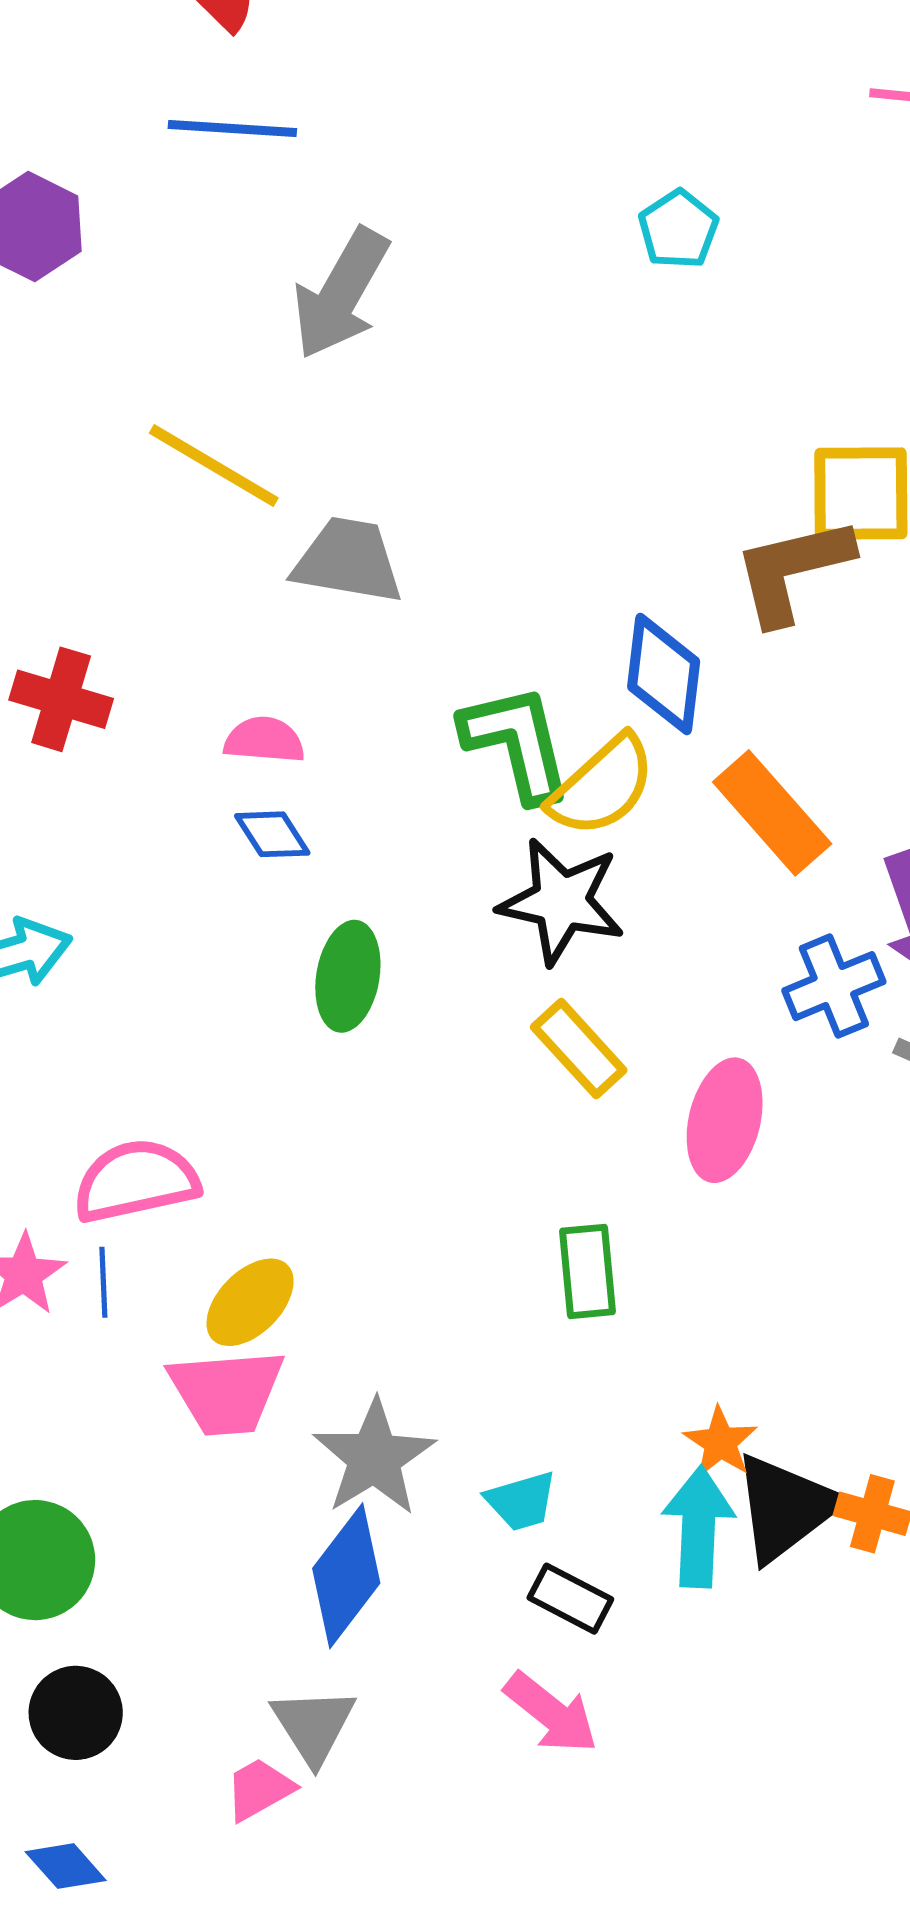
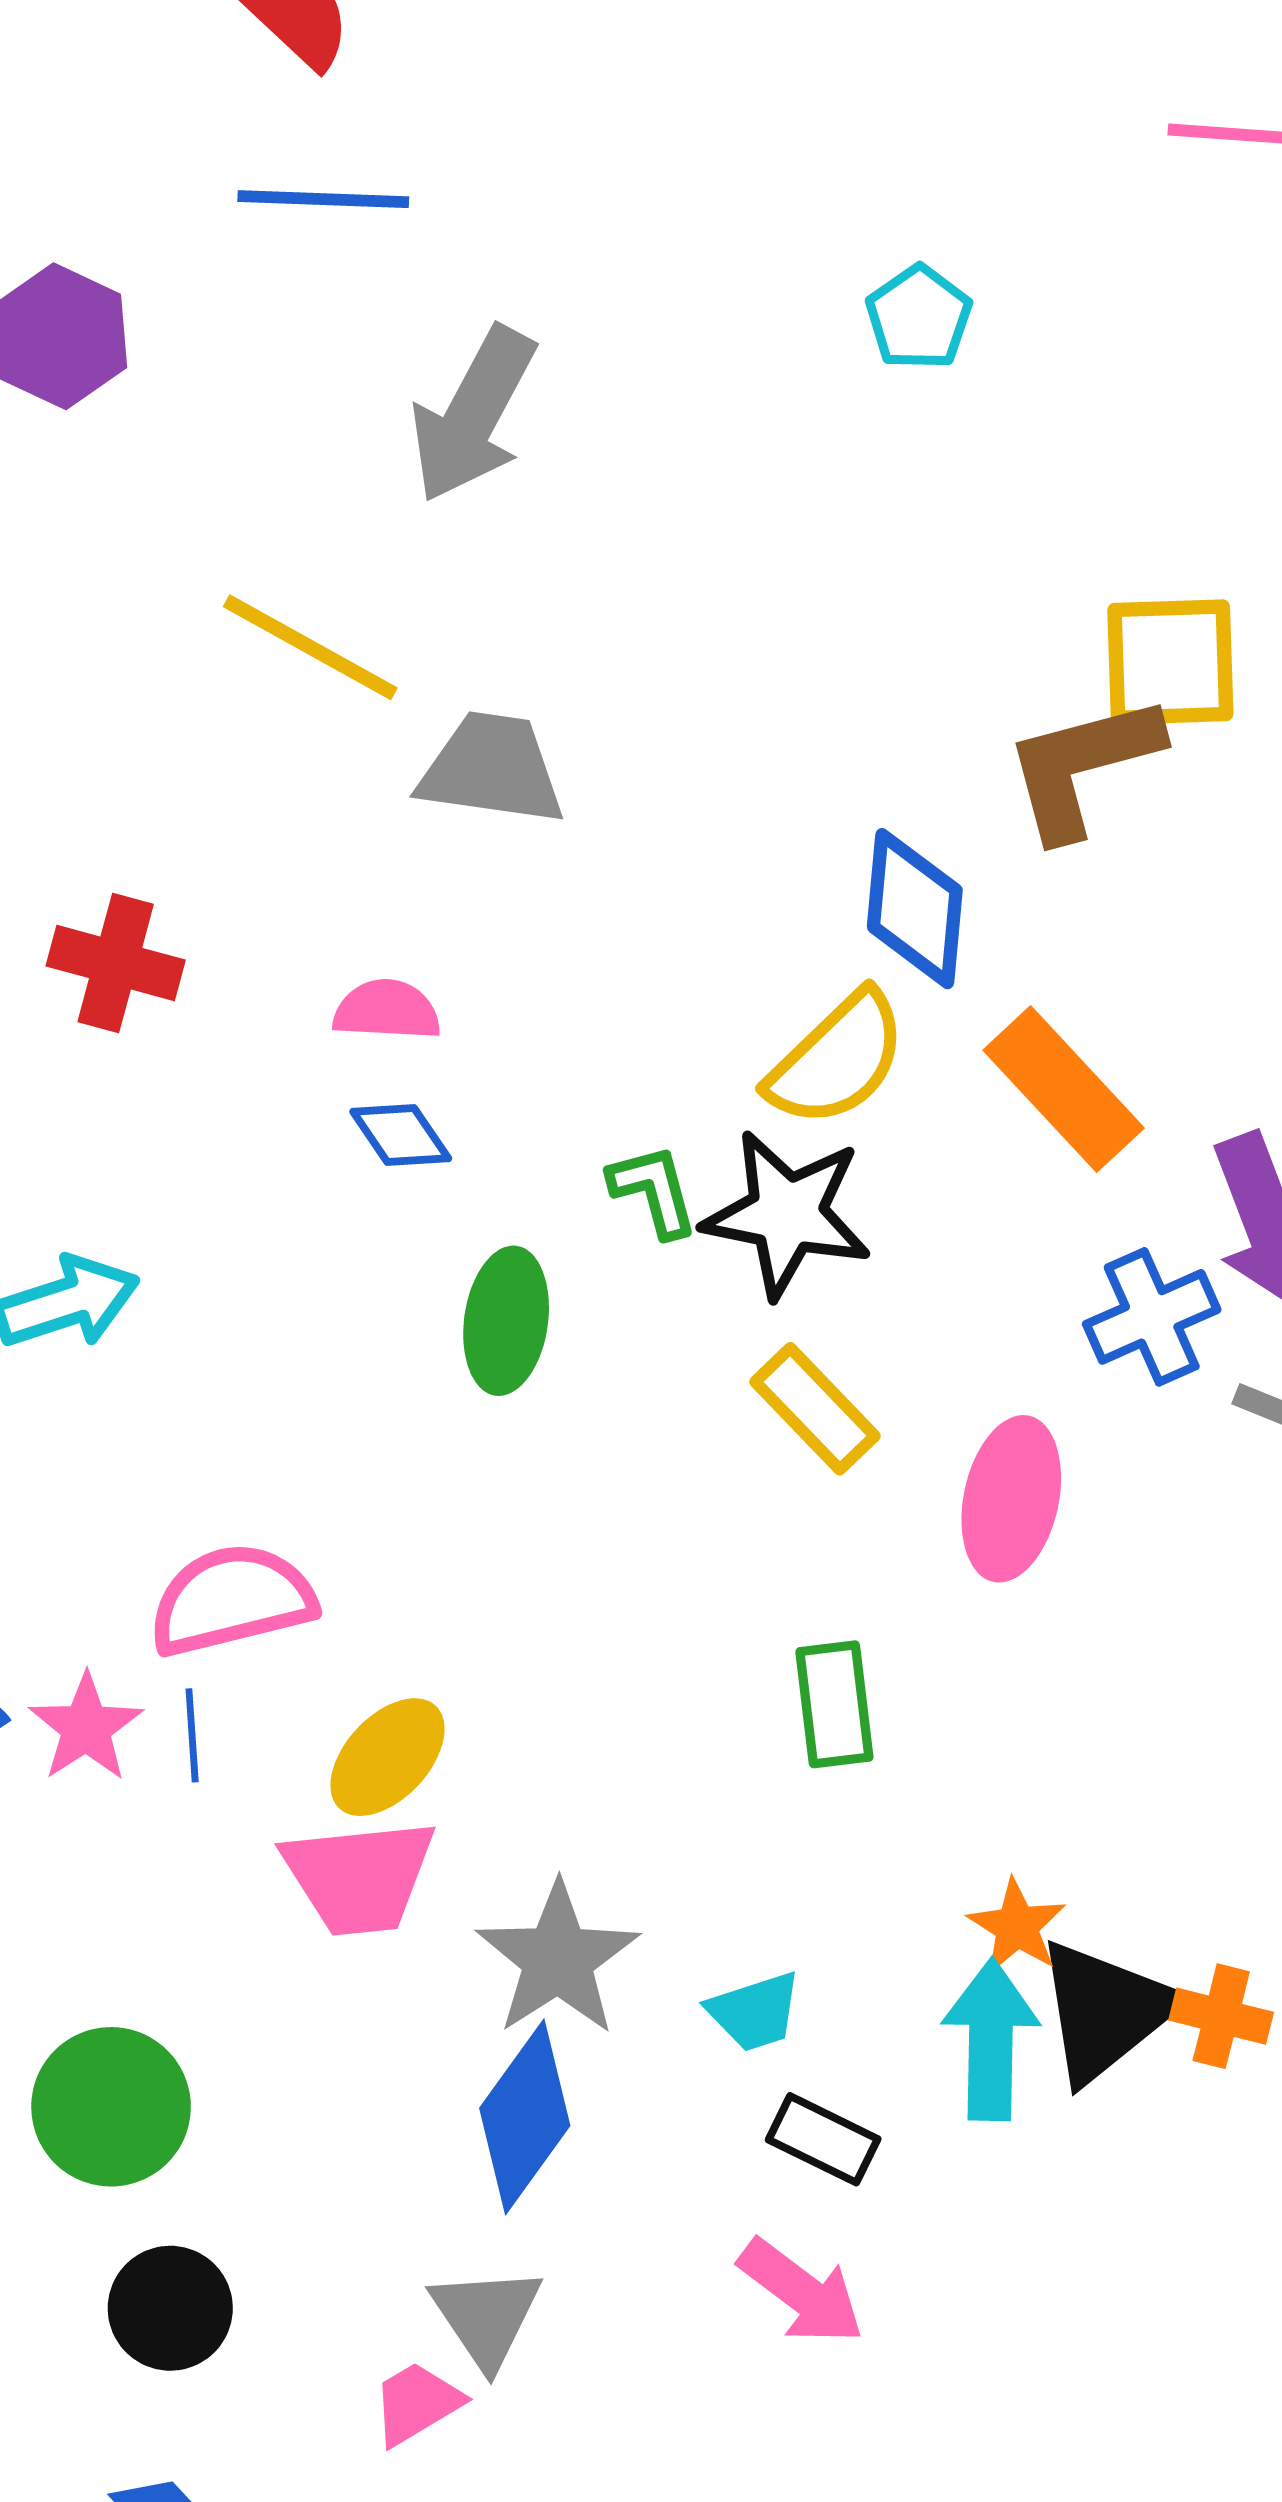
green L-shape: (517, 743) -> (653, 1191), moved, size x0.6

